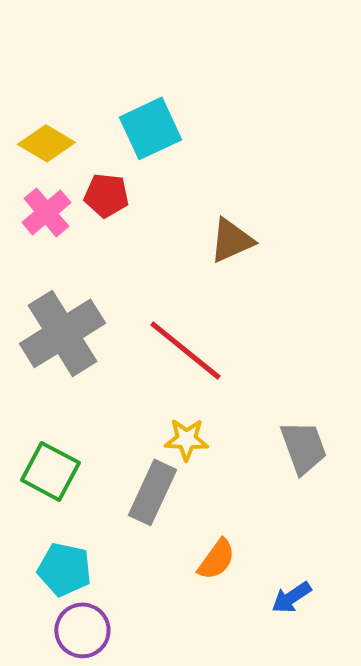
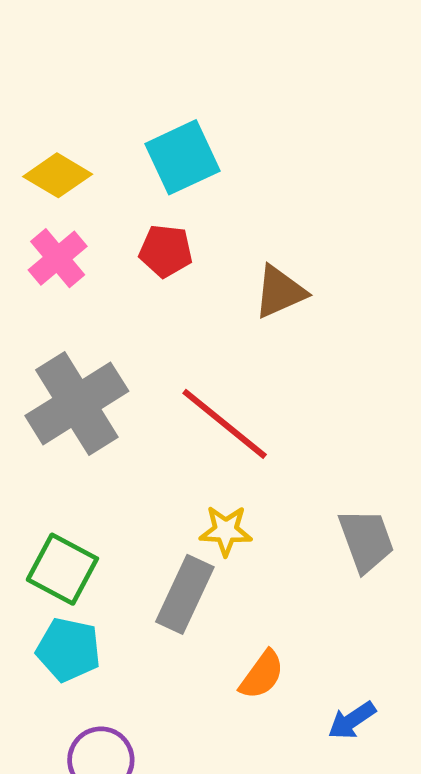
red pentagon: (106, 195) -> (166, 251), moved
cyan pentagon: (64, 569) -> (68, 650), moved

